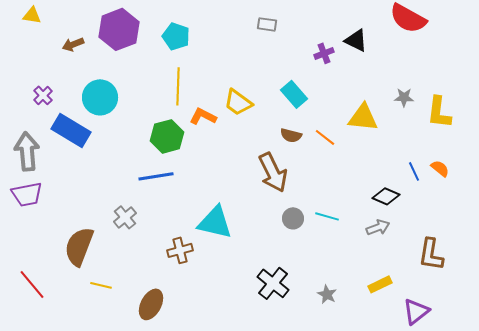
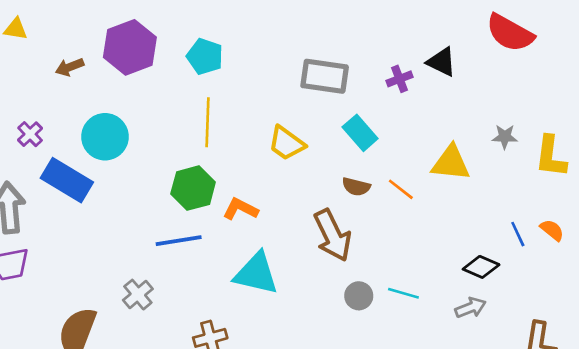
gray rectangle: (267, 24) -> (325, 76), moved, size x1.8
orange L-shape: (203, 116) -> (240, 209), moved
cyan triangle: (215, 222) -> (256, 273), moved

